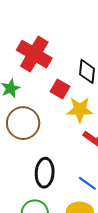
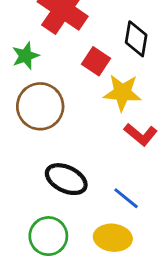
black ellipse: (45, 173) -> (66, 179), turned -72

